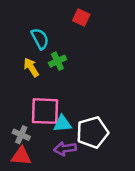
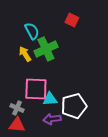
red square: (81, 17) -> (72, 20), moved
green cross: (57, 61) -> (46, 49), size x1.6

